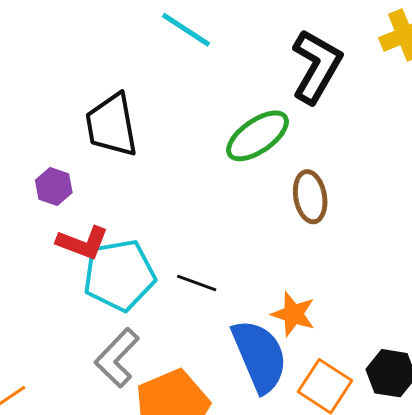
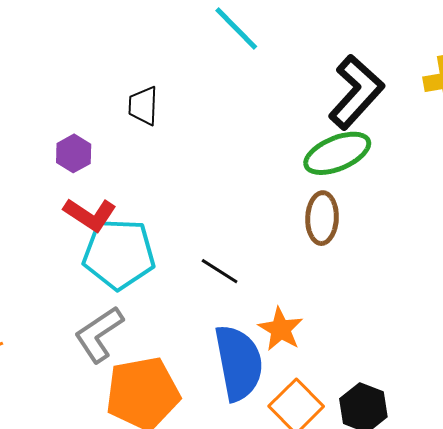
black trapezoid: (112, 125) -> (143, 106), size x0.6
green ellipse: (257, 136) -> (337, 153), moved
black line: (197, 283) -> (220, 271), moved

